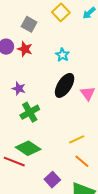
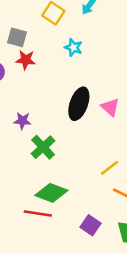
red star: (25, 49) -> (26, 60), moved
cyan star: (62, 55) -> (73, 47), moved

